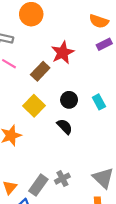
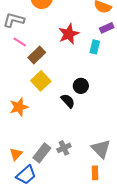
brown rectangle: (40, 71) -> (37, 55), moved
black circle: (69, 100) -> (81, 86), moved
cyan rectangle: (99, 102) -> (95, 47), moved, turned 40

